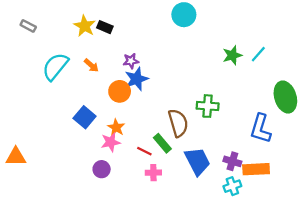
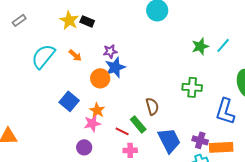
gray rectangle: (28, 26) -> (19, 20), turned -64
green cross: (208, 106) -> (192, 87), moved
brown semicircle: (178, 123) -> (152, 106), size x0.7

